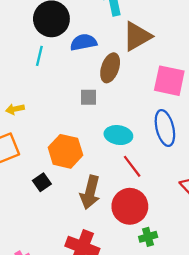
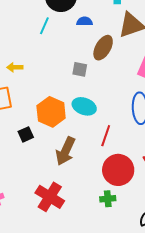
blue semicircle: (83, 42) -> (85, 21), size x0.7
cyan ellipse: (118, 135) -> (84, 106), moved
red line: (132, 166) -> (106, 136), turned 45
red circle: (130, 206) -> (118, 170), moved

